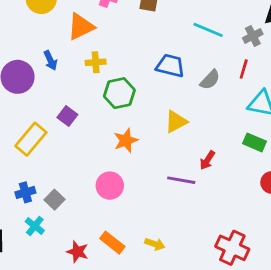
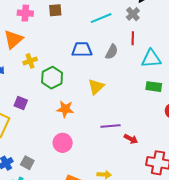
cyan line: (208, 30) -> (101, 18), turned -30
orange star: (126, 140) -> (65, 109), turned -30
red arrow: (207, 160) -> (131, 139), moved, turned -80

